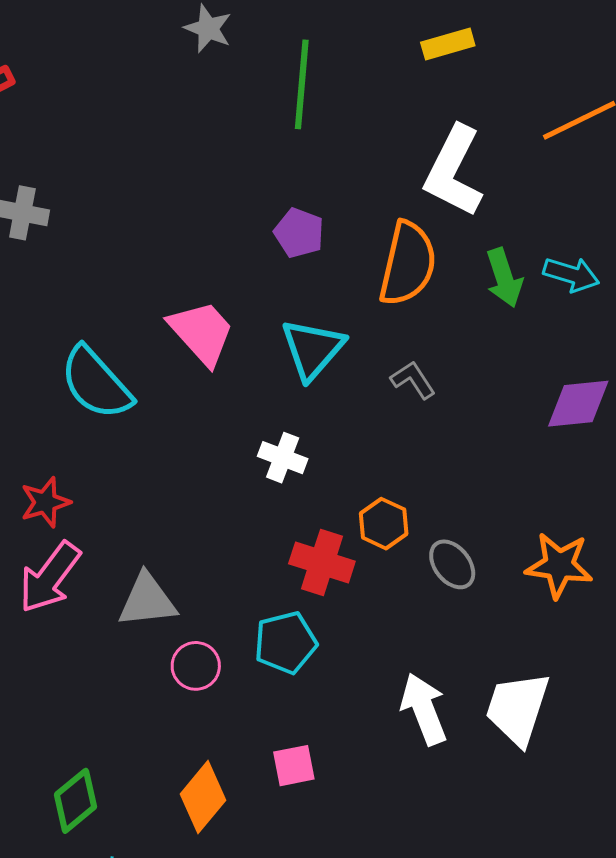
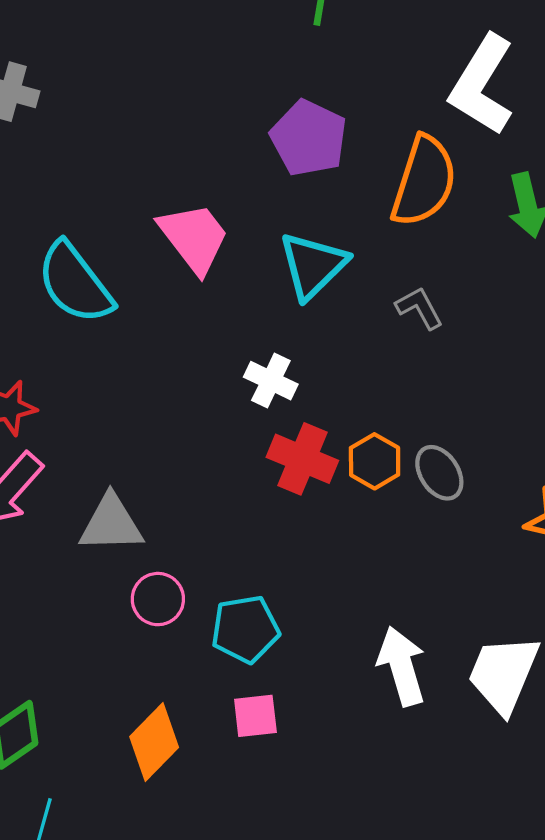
purple pentagon: (299, 233) -> (309, 138), size x1.4
red cross: (322, 563) -> (302, 459), moved
gray ellipse: (452, 564) -> (439, 473), moved
cyan pentagon: (286, 643) -> (245, 629), moved

